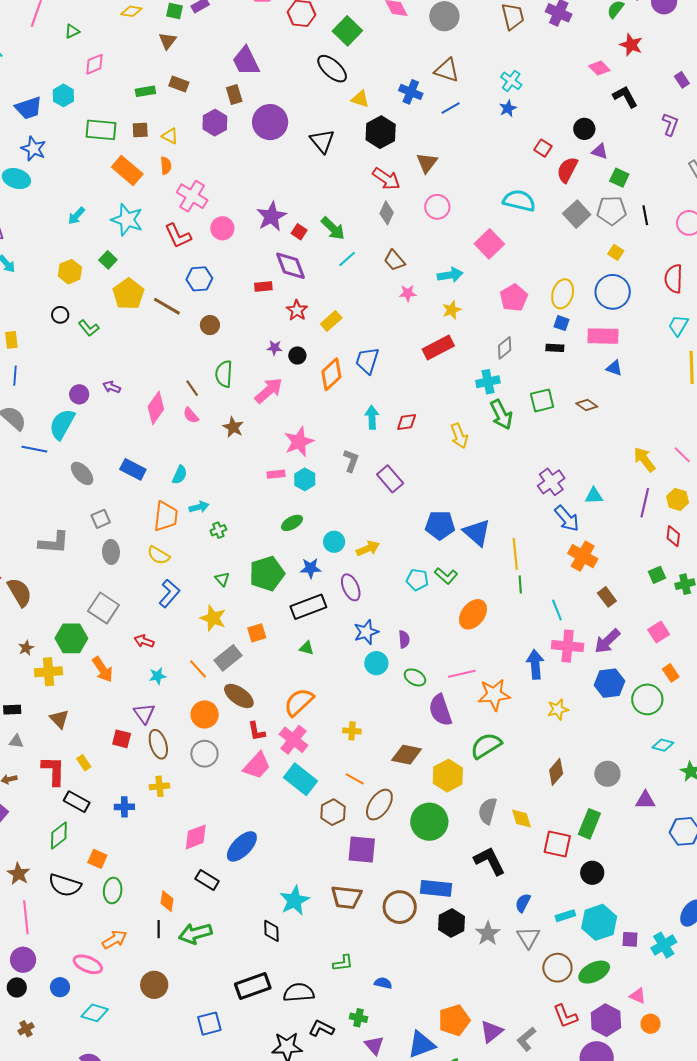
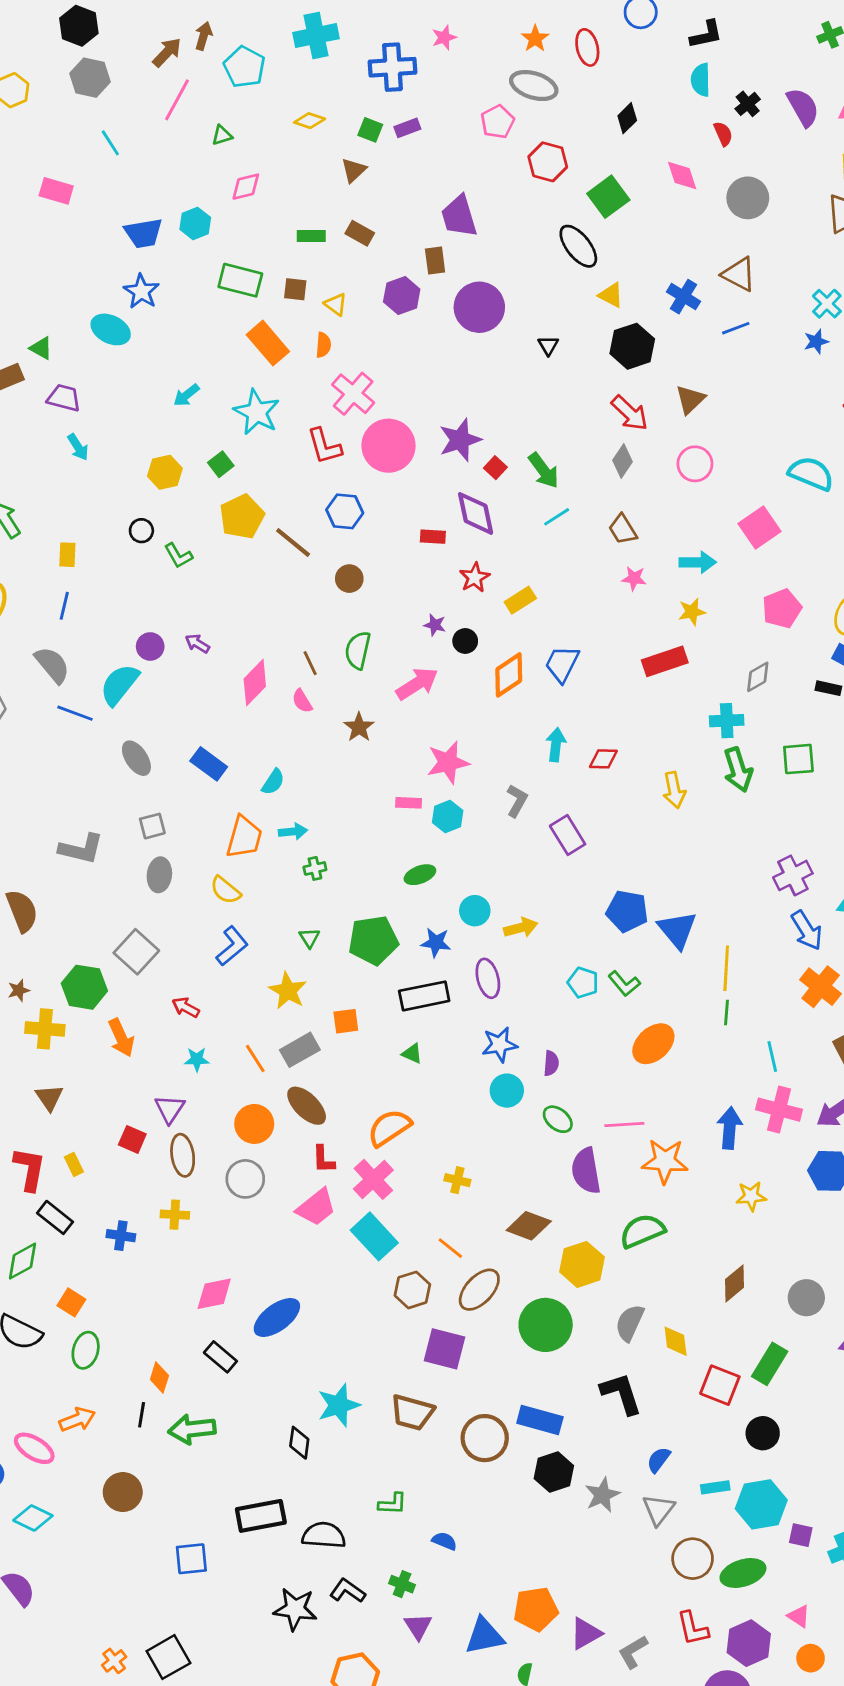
black triangle: (322, 141) -> (548, 346), size x0.6
pink circle: (222, 228) -> (388, 446), size x1.6

